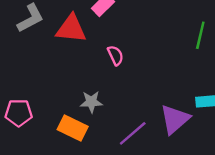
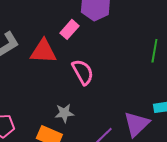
pink semicircle: (115, 55) -> (83, 72), size x1.5

